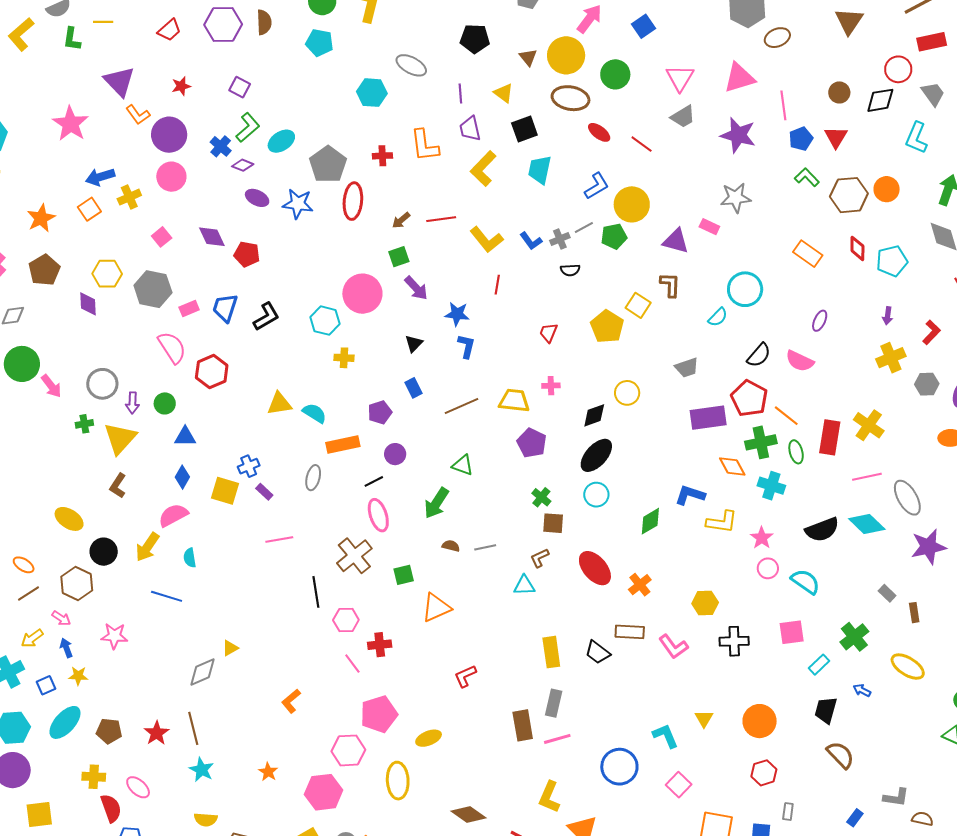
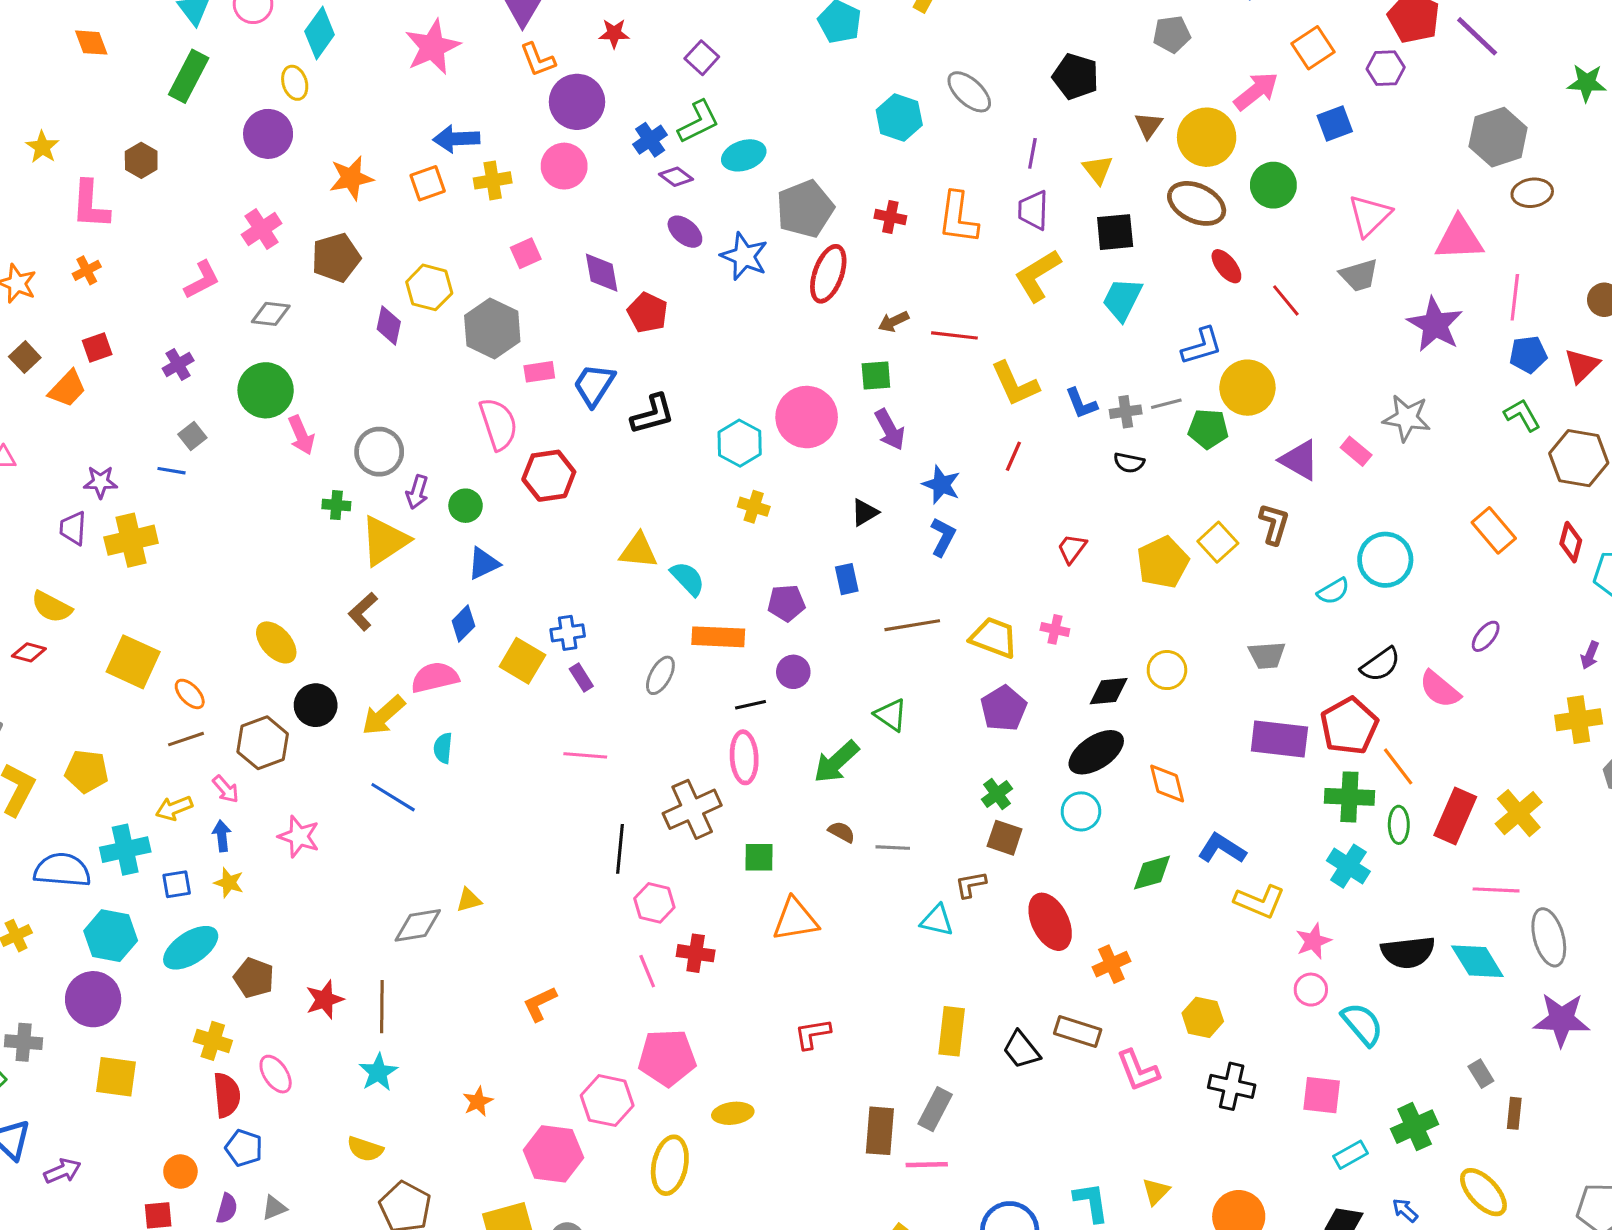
blue triangle: (185, 437) -> (484, 564), turned -40
orange diamond: (732, 466) -> (1167, 783), moved

